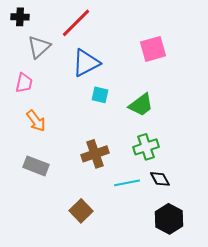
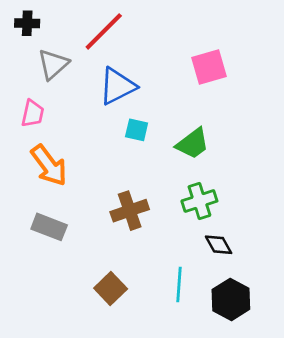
orange arrow: (36, 121) -> (49, 165), size x1.4
cyan line: (127, 183) -> (179, 284), moved, turned -75

